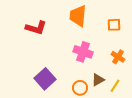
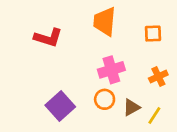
pink cross: (83, 52) -> (111, 70), turned -36
orange cross: (118, 57) -> (158, 77), turned 32
orange circle: (80, 88) -> (105, 99), moved

